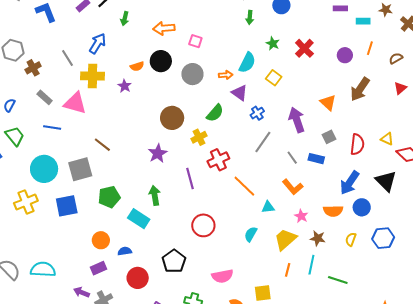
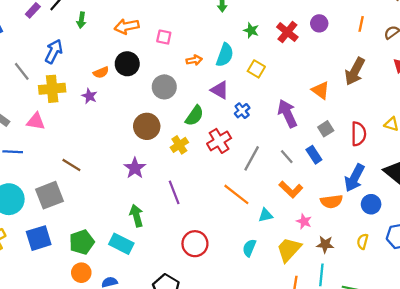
purple circle: (345, 55) -> (319, 23), moved
gray circle: (192, 74) -> (164, 87), moved
orange arrow: (226, 75) -> (194, 60), moved
pink triangle: (75, 103) -> (36, 121), size x0.7
gray line: (263, 142) -> (252, 158), moved
blue rectangle: (316, 159) -> (314, 155), turned 49
red cross: (218, 160) -> (219, 141), moved
green pentagon: (109, 197) -> (82, 242), moved
orange semicircle: (333, 211) -> (331, 201), moved

